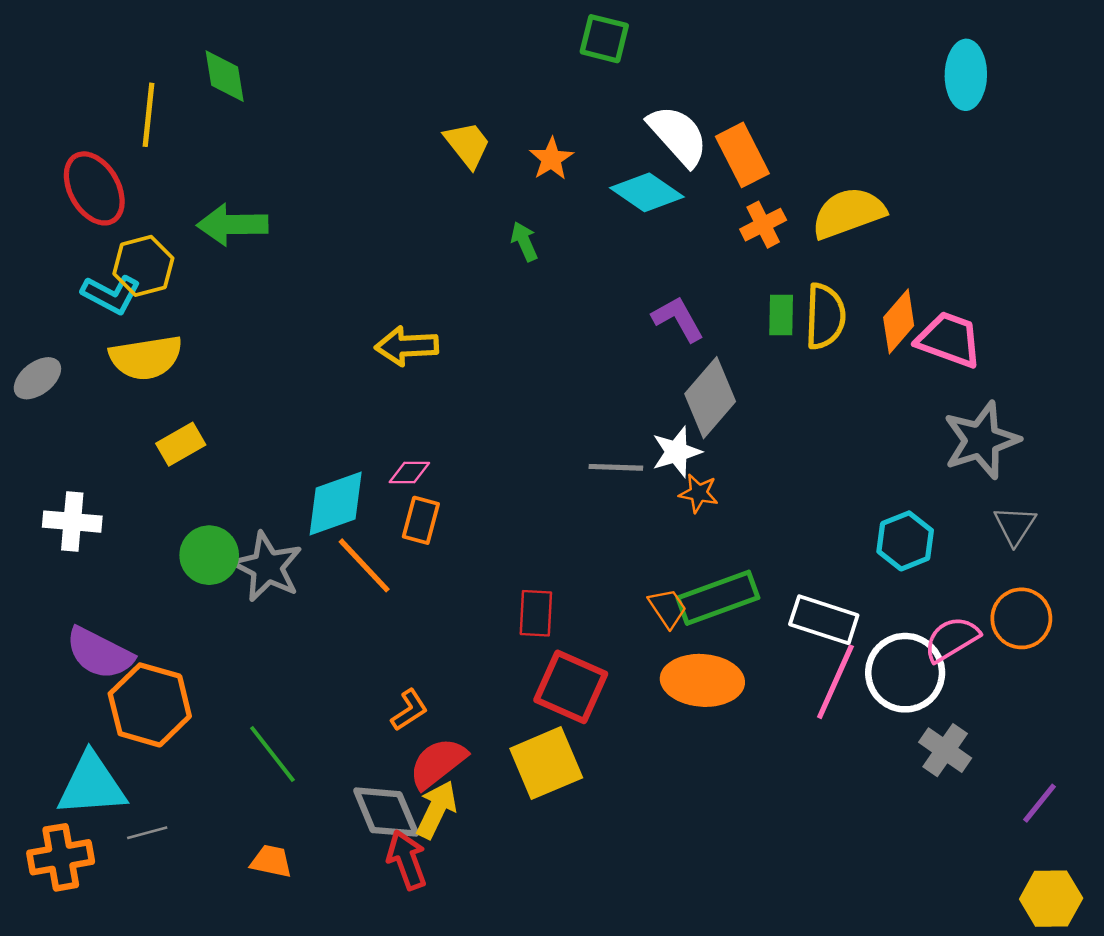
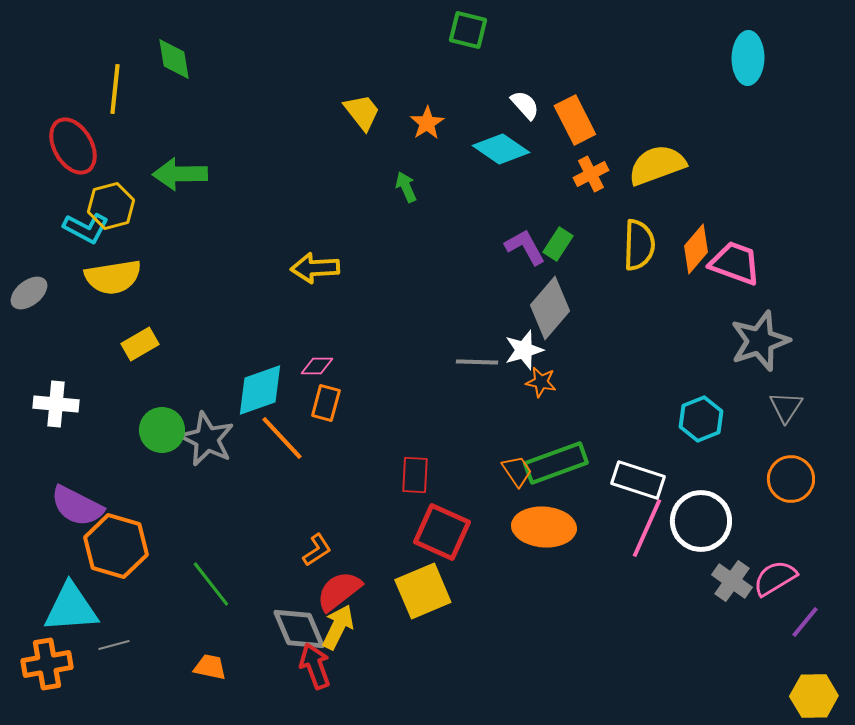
white semicircle: (678, 136) -> (525, 105), size x0.6
green rectangle: (781, 315) -> (558, 244), moved, turned 32
pink semicircle: (952, 639) -> (775, 578), moved

